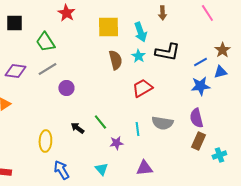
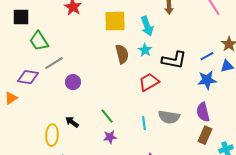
green trapezoid: (45, 42) -> (39, 41), moved
black L-shape: (167, 52) -> (174, 60), moved
purple diamond: (15, 71) -> (28, 77), moved
black arrow: (77, 128) -> (72, 122), moved
purple star: (116, 143) -> (110, 137), moved

